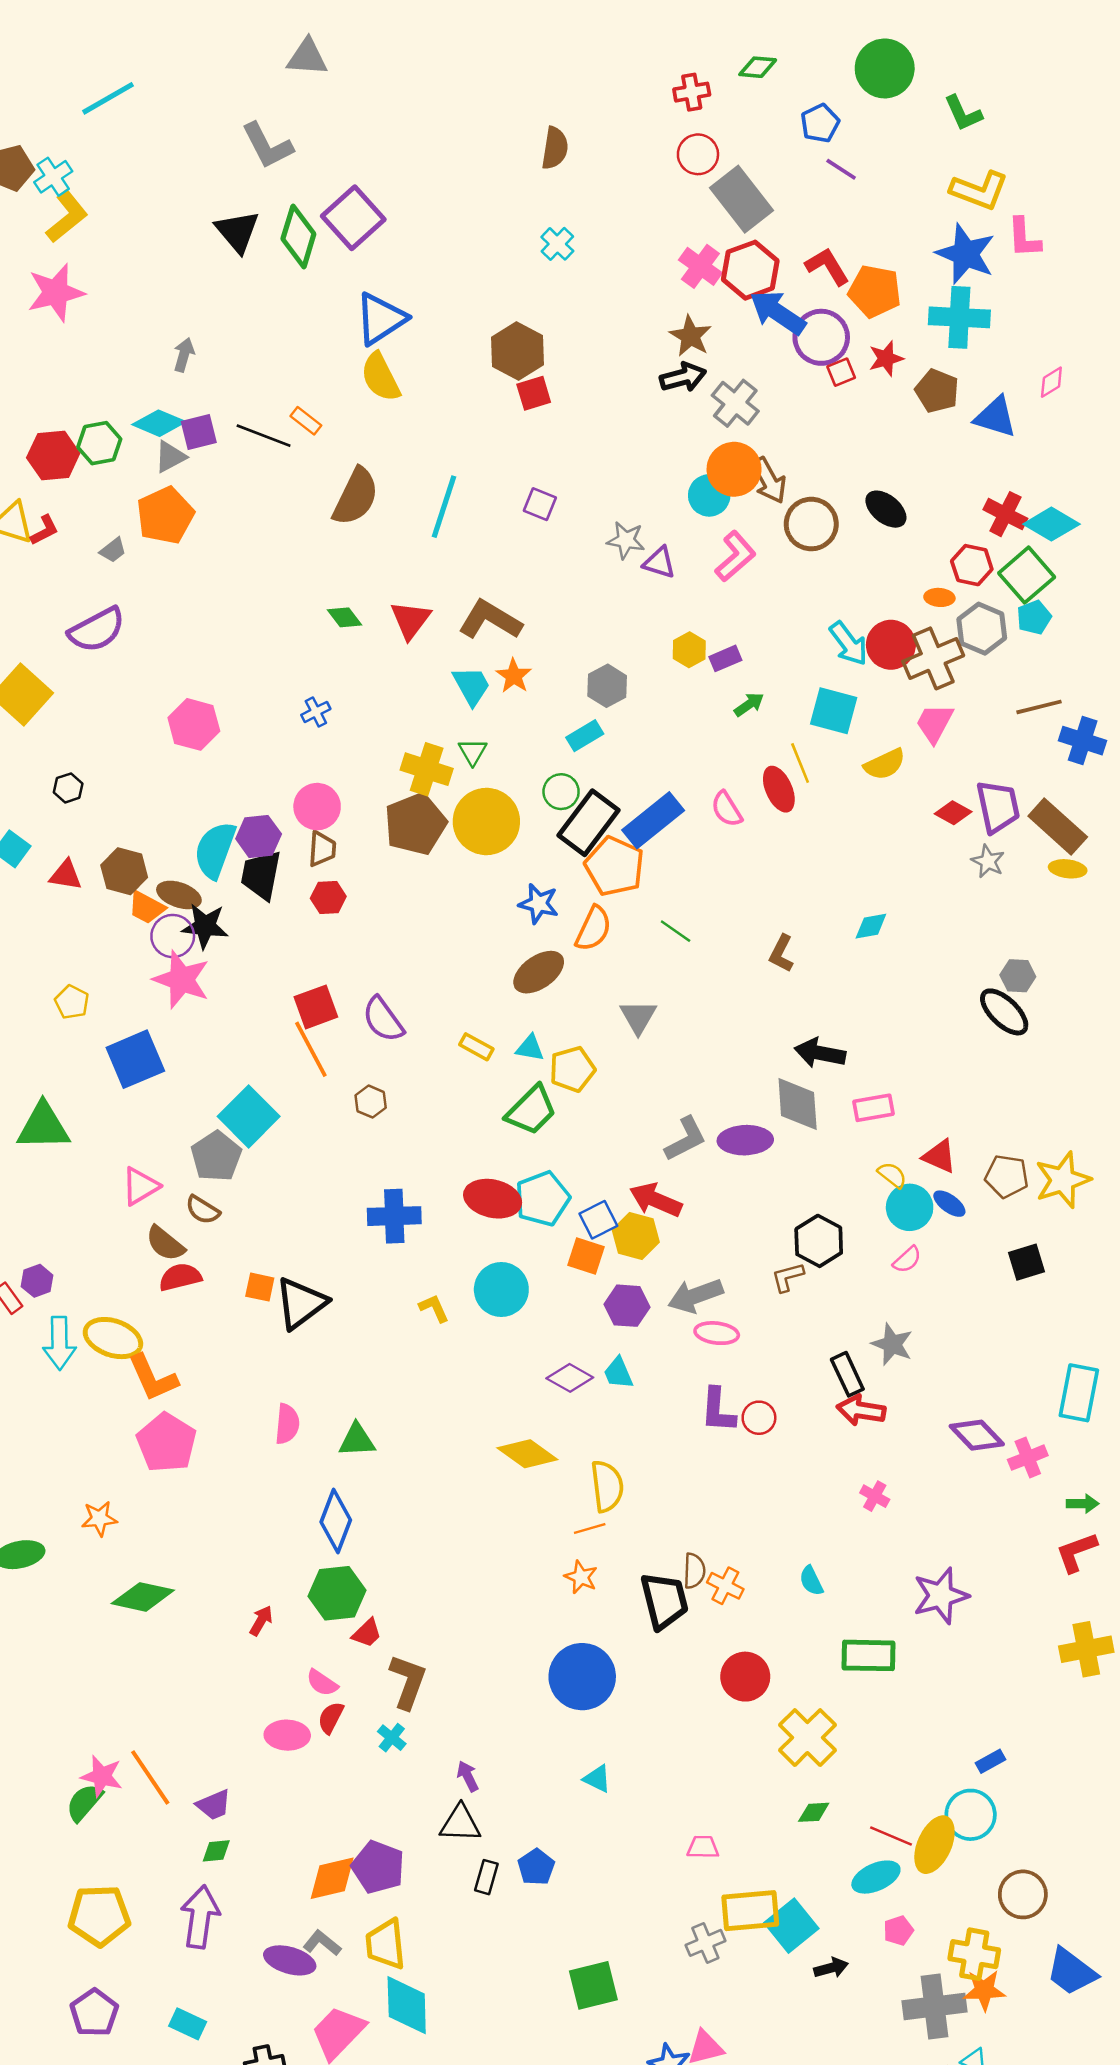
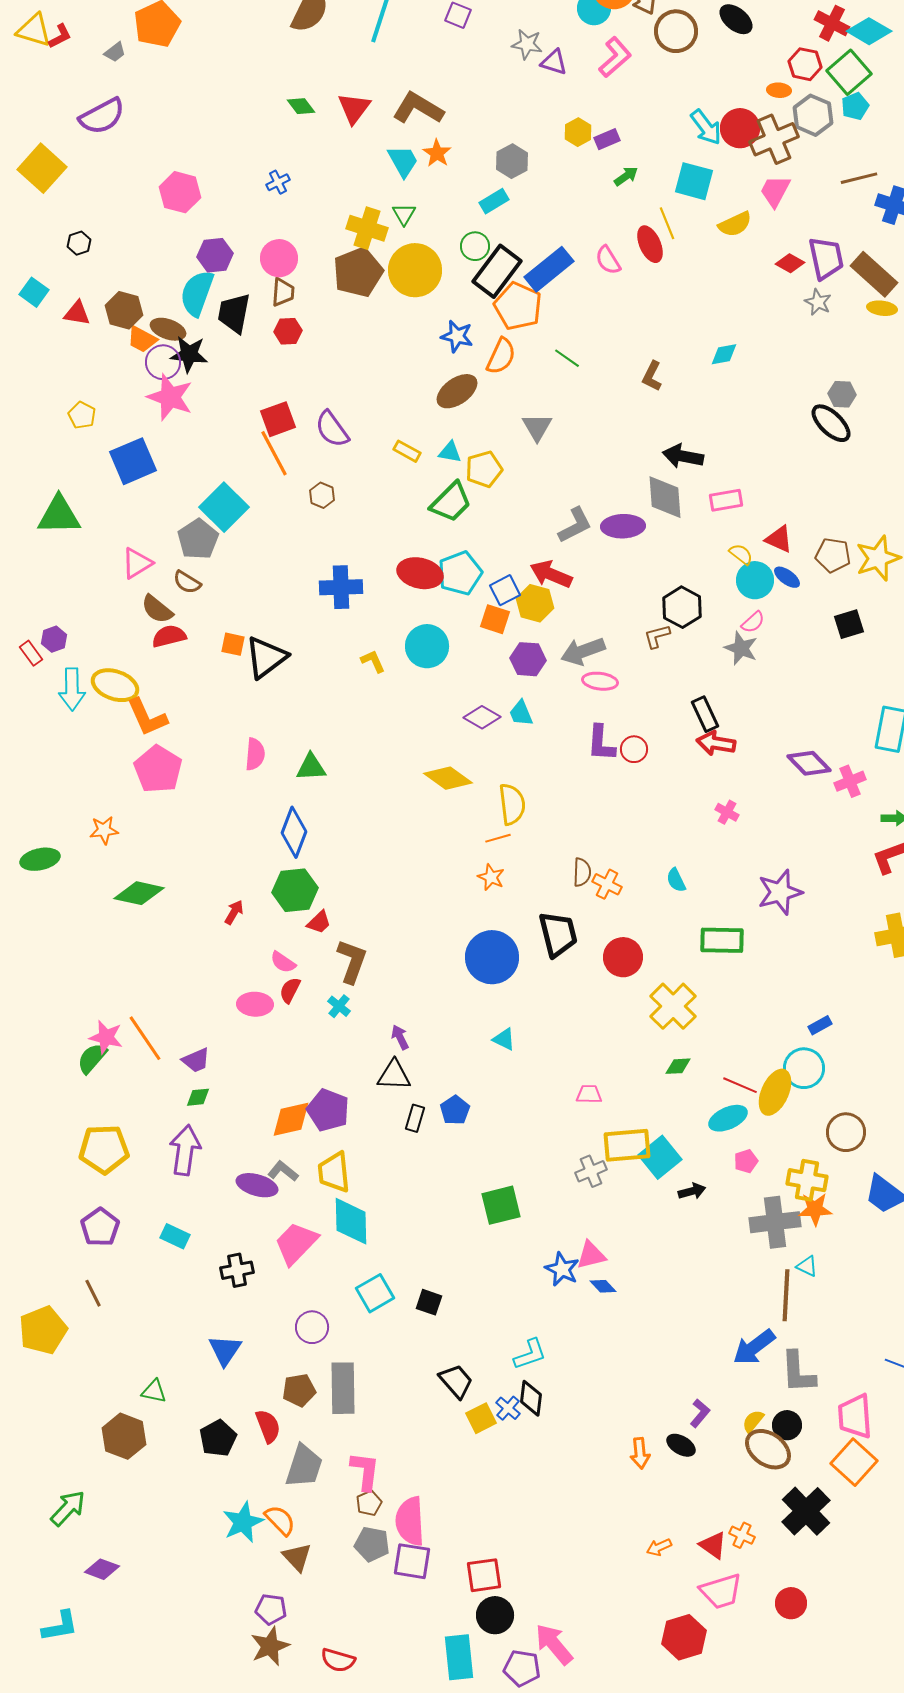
purple hexagon: (259, 836) -> (215, 255), moved
gray star: (892, 1344) -> (741, 648), moved
black trapezoid: (664, 1601) -> (558, 934), moved

